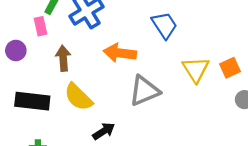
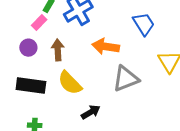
pink rectangle: (41, 26) -> (39, 22), turned 56
purple circle: (16, 51) -> (28, 48), moved

